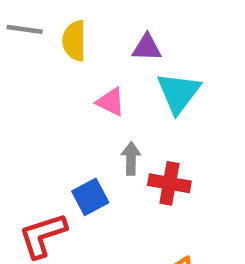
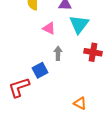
red cross: (169, 183) -> (93, 52), moved

